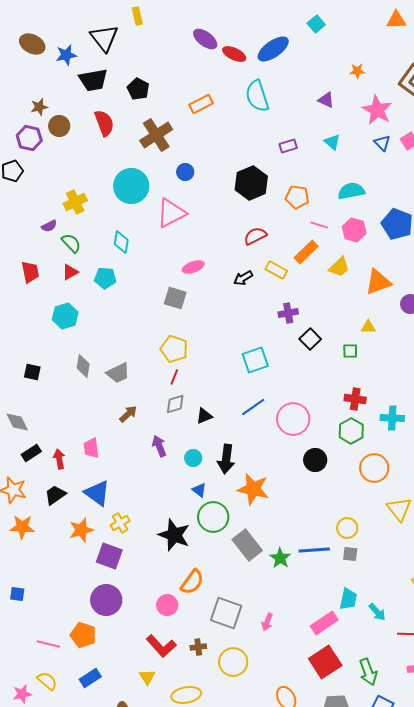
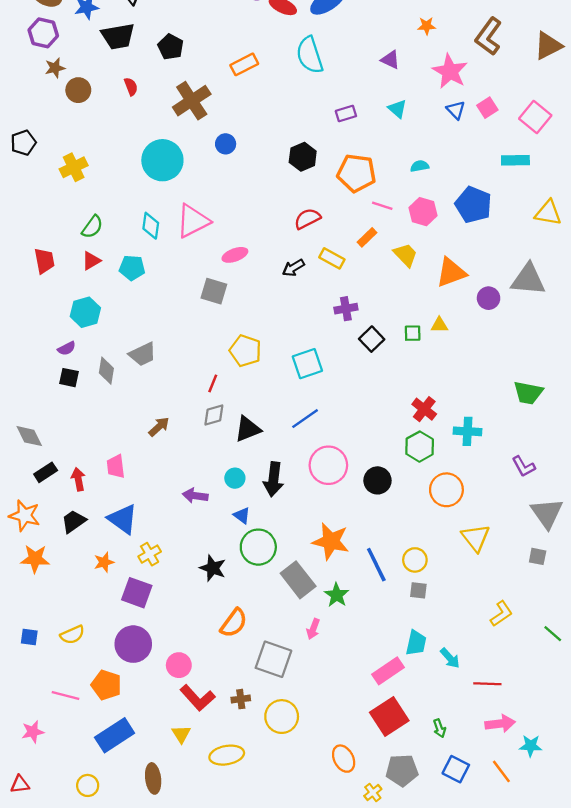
red semicircle: (104, 123) -> (131, 87), size x0.6
purple hexagon: (29, 138) -> (43, 33), moved
black hexagon: (251, 183) -> (303, 157), size x0.7
cyan semicircle: (351, 191) -> (420, 166), size x0.6
orange pentagon: (297, 197) -> (356, 173), size x1.4
yellow cross: (75, 202) -> (74, 167), moved
pink triangle: (171, 213) -> (193, 221), moved
purple semicircle: (49, 226) -> (67, 348), moved
green semicircle: (71, 243) -> (92, 227), turned 80
orange rectangle: (306, 252) -> (367, 237), size x0.7
yellow trapezoid: (339, 267) -> (406, 255), turned -90
yellow pentagon: (174, 349) -> (245, 351), moved
green square: (350, 351) -> (413, 333), moved
black square: (32, 372) -> (69, 378), moved
gray trapezoid: (118, 373) -> (143, 354), moved
red cross: (355, 399) -> (424, 409), turned 30
black triangle: (204, 416) -> (248, 429), size x1.4
pink circle: (293, 419) -> (328, 465), moved
purple arrow: (159, 446) -> (195, 496), moved, turned -60
orange star: (253, 489) -> (331, 541), moved
orange star: (81, 530) -> (104, 562), size x0.7
black star: (174, 535) -> (213, 568), size x0.7
blue line: (314, 550) -> (376, 565), moved, turned 68
pink circle: (167, 605) -> (179, 665), moved
pink arrow: (267, 622) -> (313, 629), moved
green arrow: (368, 672) -> (439, 728), size x0.6
blue rectangle: (90, 678) -> (115, 735), size x1.5
yellow semicircle: (47, 681) -> (72, 635), moved, turned 115
pink star: (22, 694) -> (33, 732), moved

